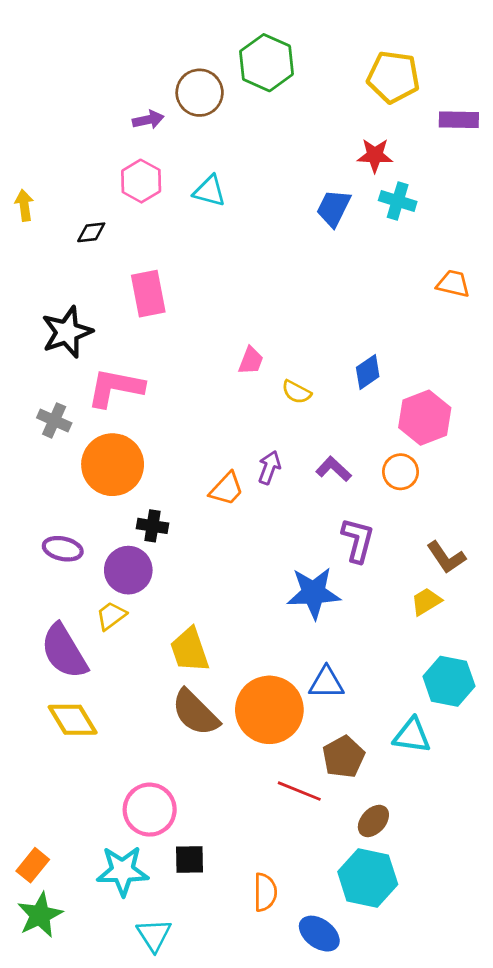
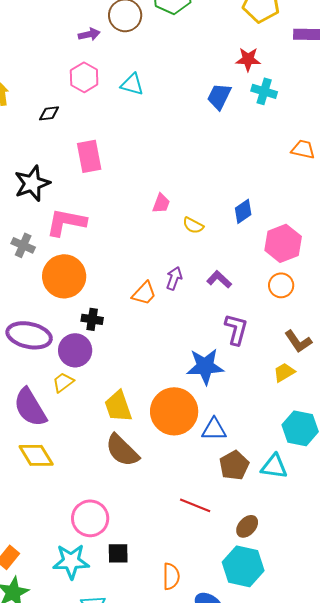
orange circle: (401, 472) -> (281, 285), moved
purple ellipse: (63, 549) -> (29, 335), size x1.6
orange circle: (269, 710) -> (174, 411), moved
brown pentagon: (343, 757) -> (234, 465), moved

